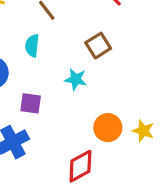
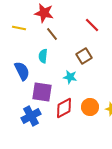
purple square: (31, 103) -> (42, 92), size x1.5
red diamond: (80, 166) -> (64, 108), moved

